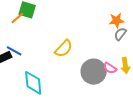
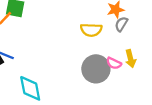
yellow semicircle: (64, 49) -> (91, 30), moved, turned 54

